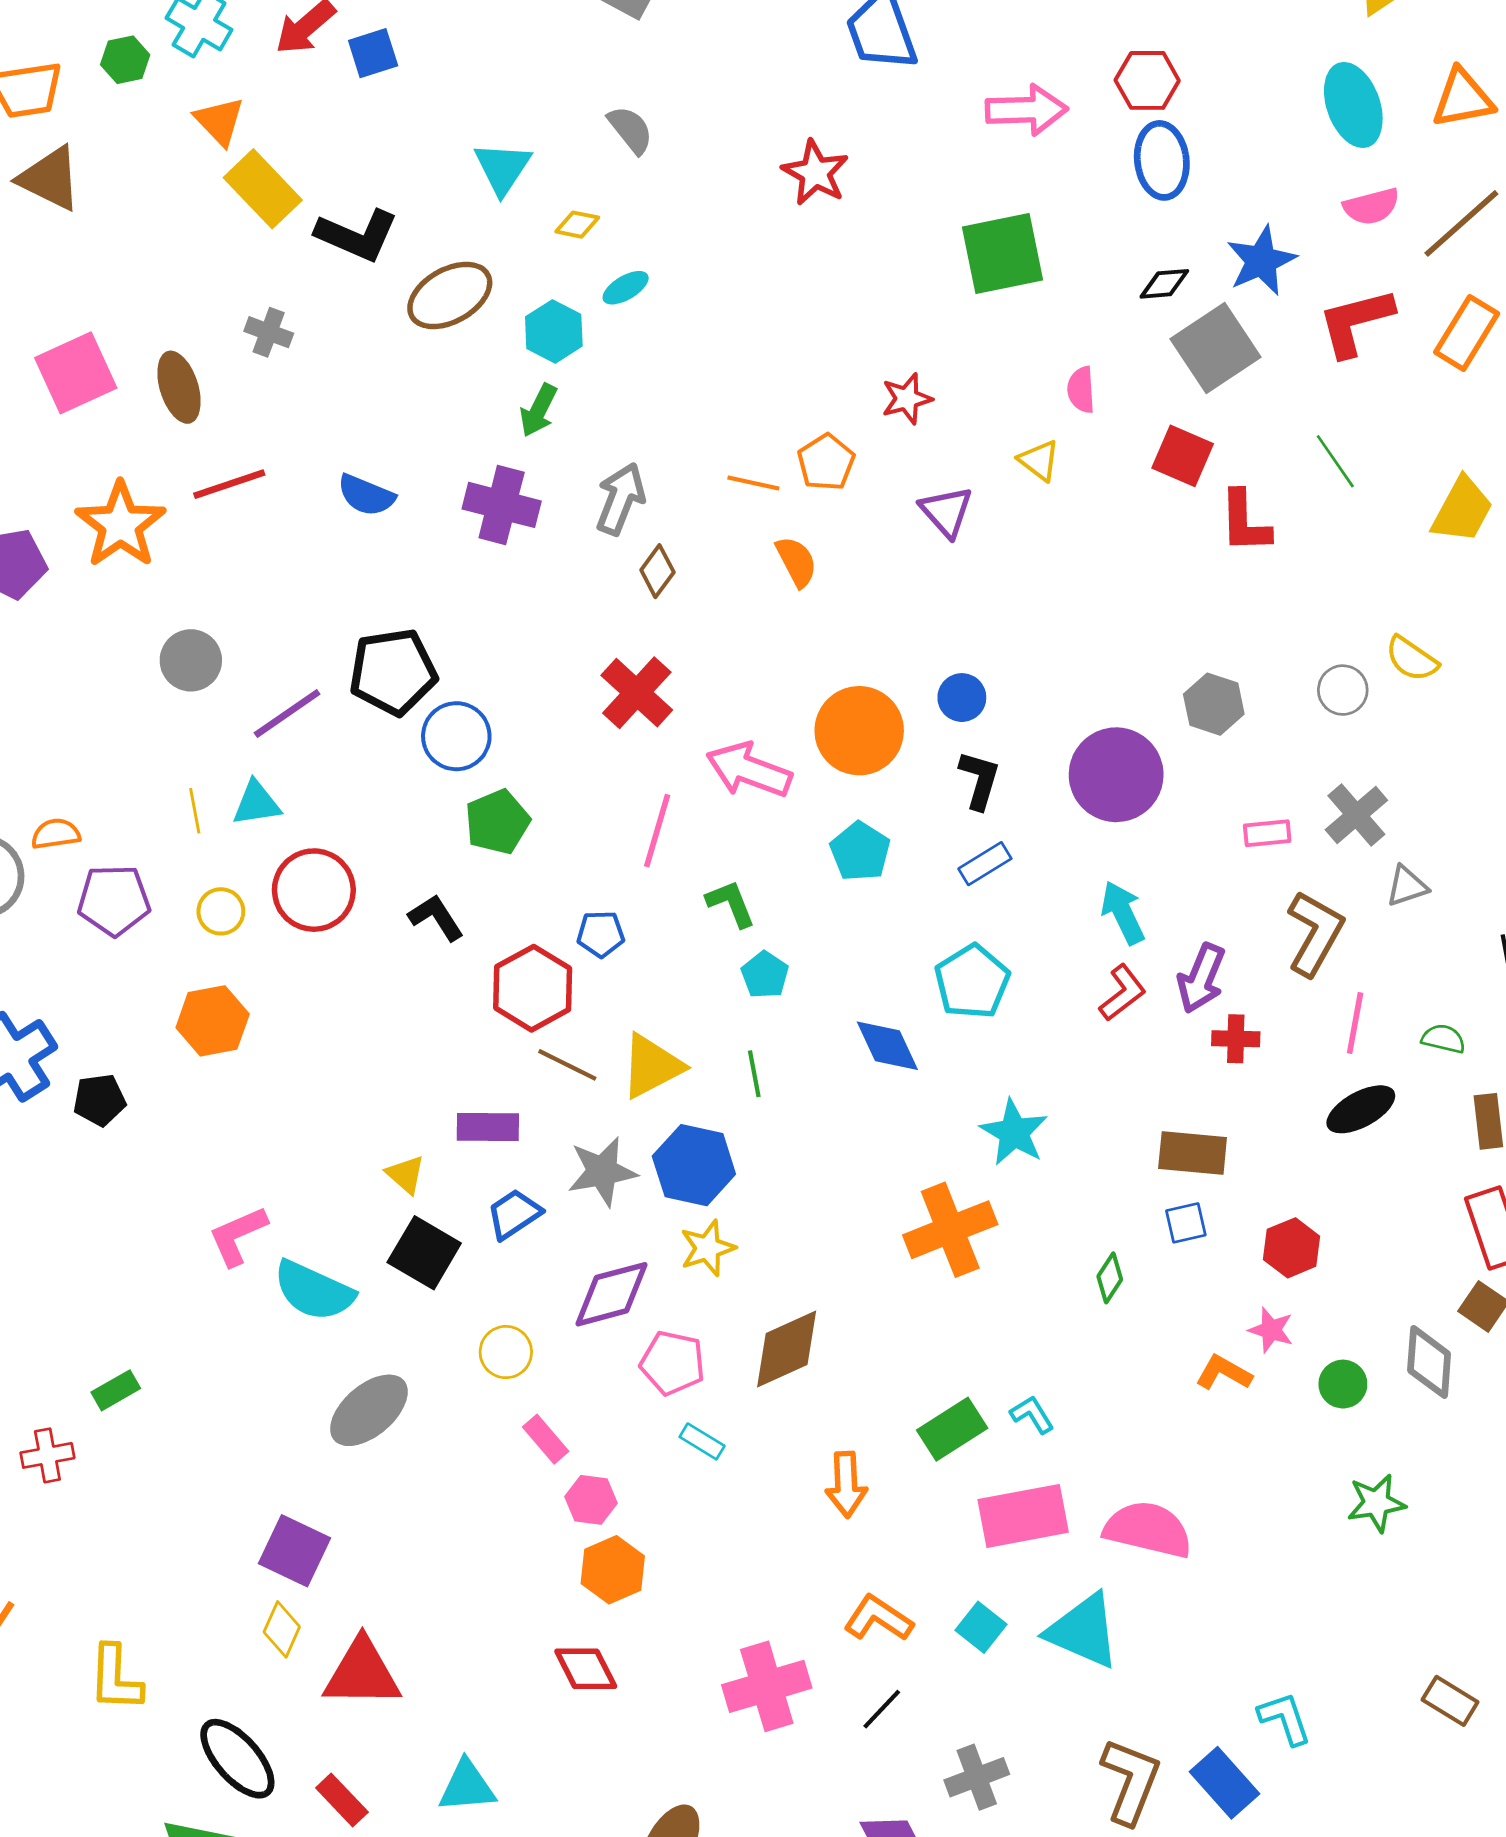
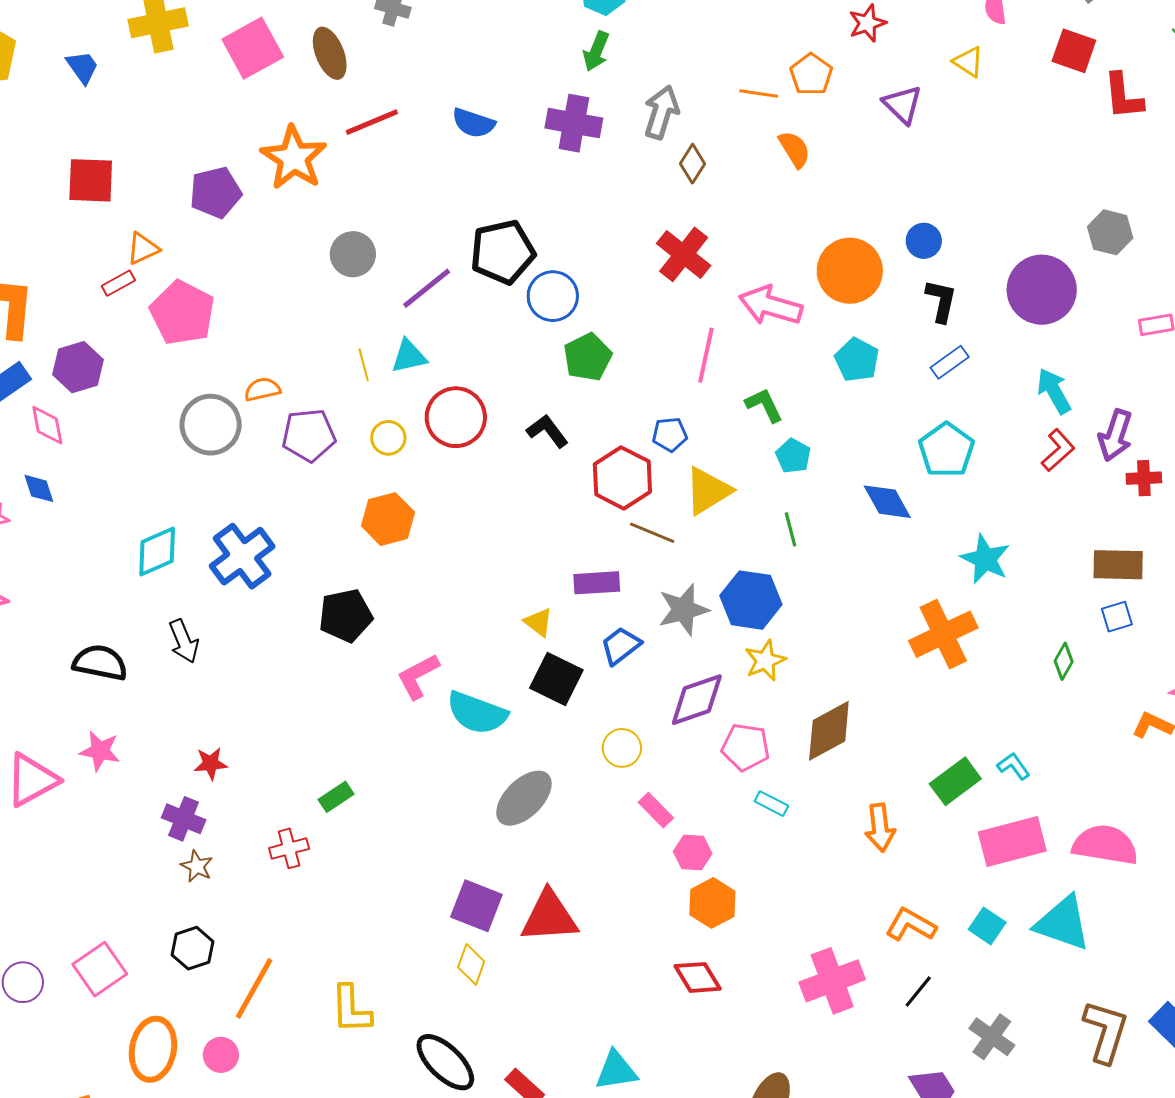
yellow triangle: (652, 1066) -> (708, 491), moved
black pentagon: (99, 1100) -> (346, 616), moved, size x1.4
red triangle: (362, 1673) -> (549, 917), moved
gray cross: (977, 1777) -> (992, 1037), turned -30

